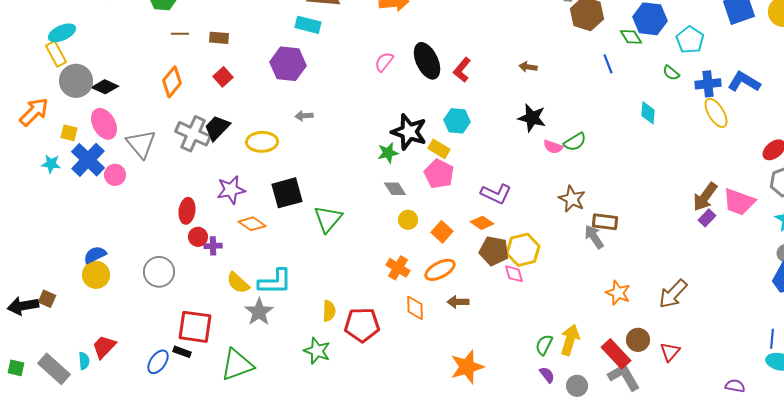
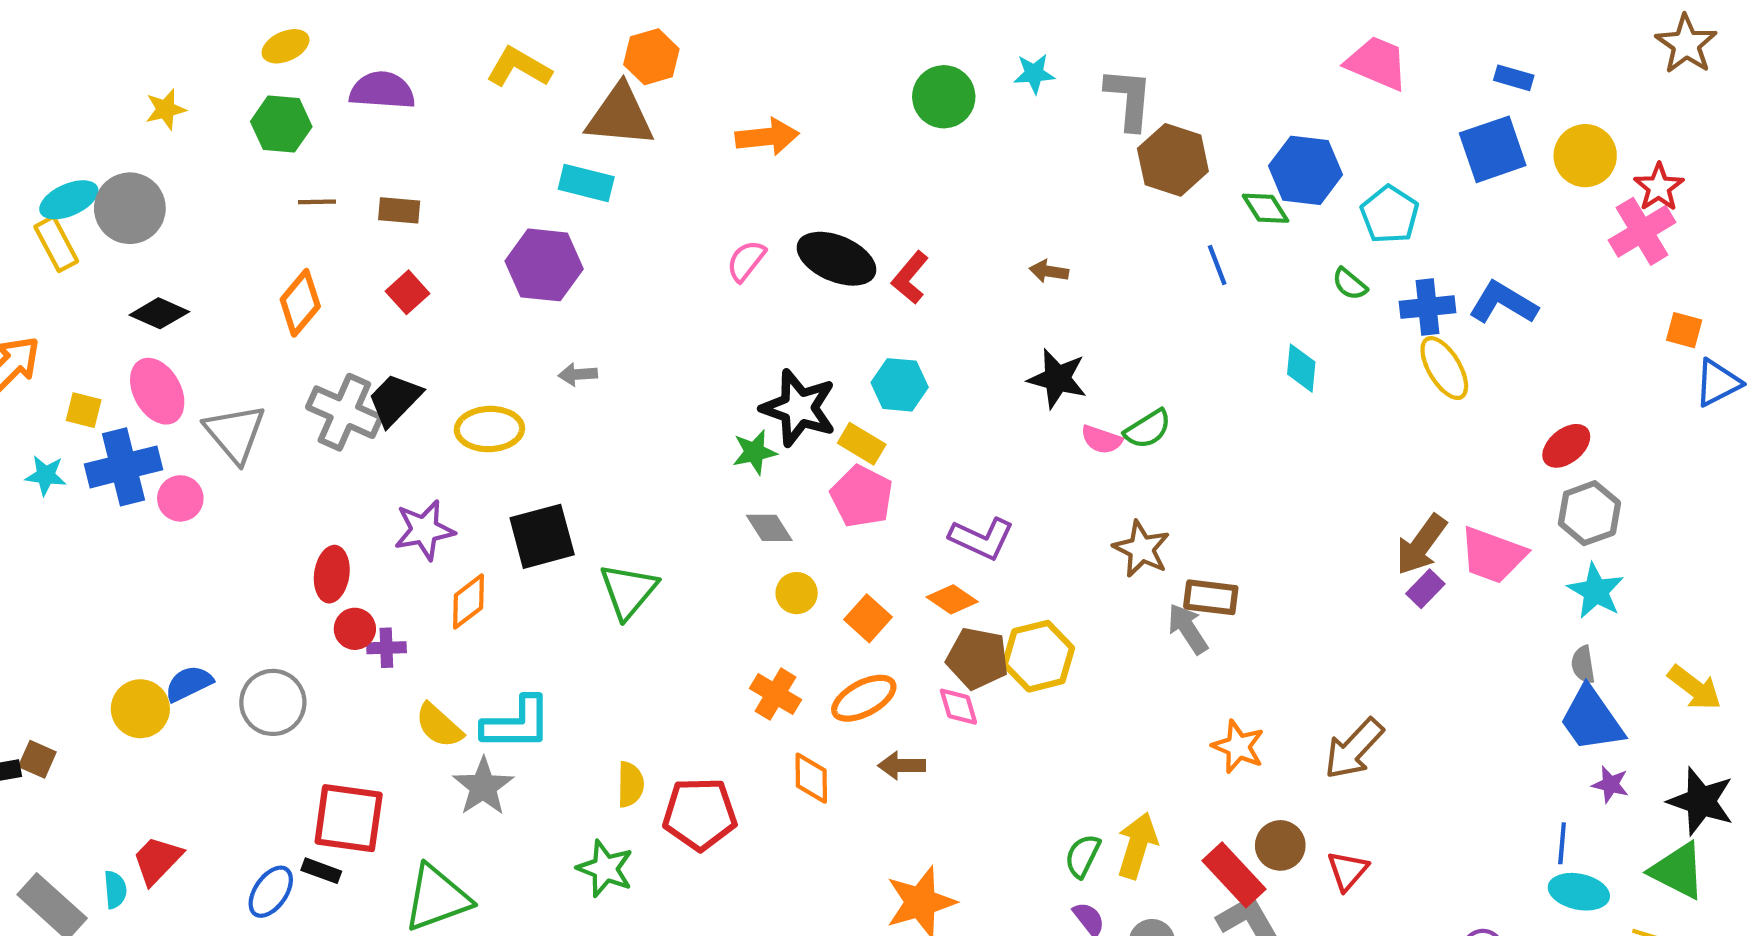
black ellipse: (427, 61) -> (836, 259), turned -42
gray circle: (76, 81) -> (130, 208), moved
blue cross: (88, 160) -> (124, 467), turned 32
orange diamond: (252, 224) -> (468, 601), turned -72
blue semicircle: (95, 255) -> (189, 684), moved
pink diamond: (514, 274) -> (958, 707), moved

